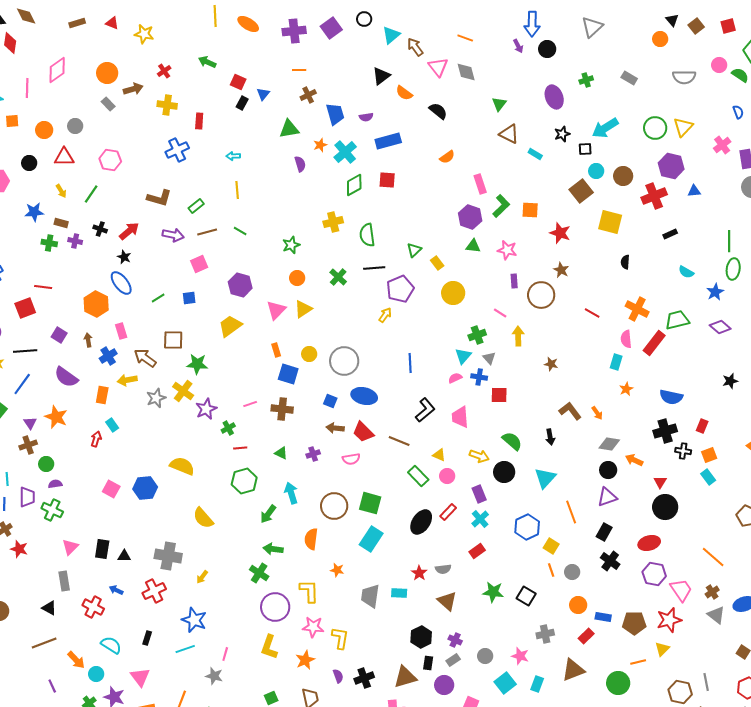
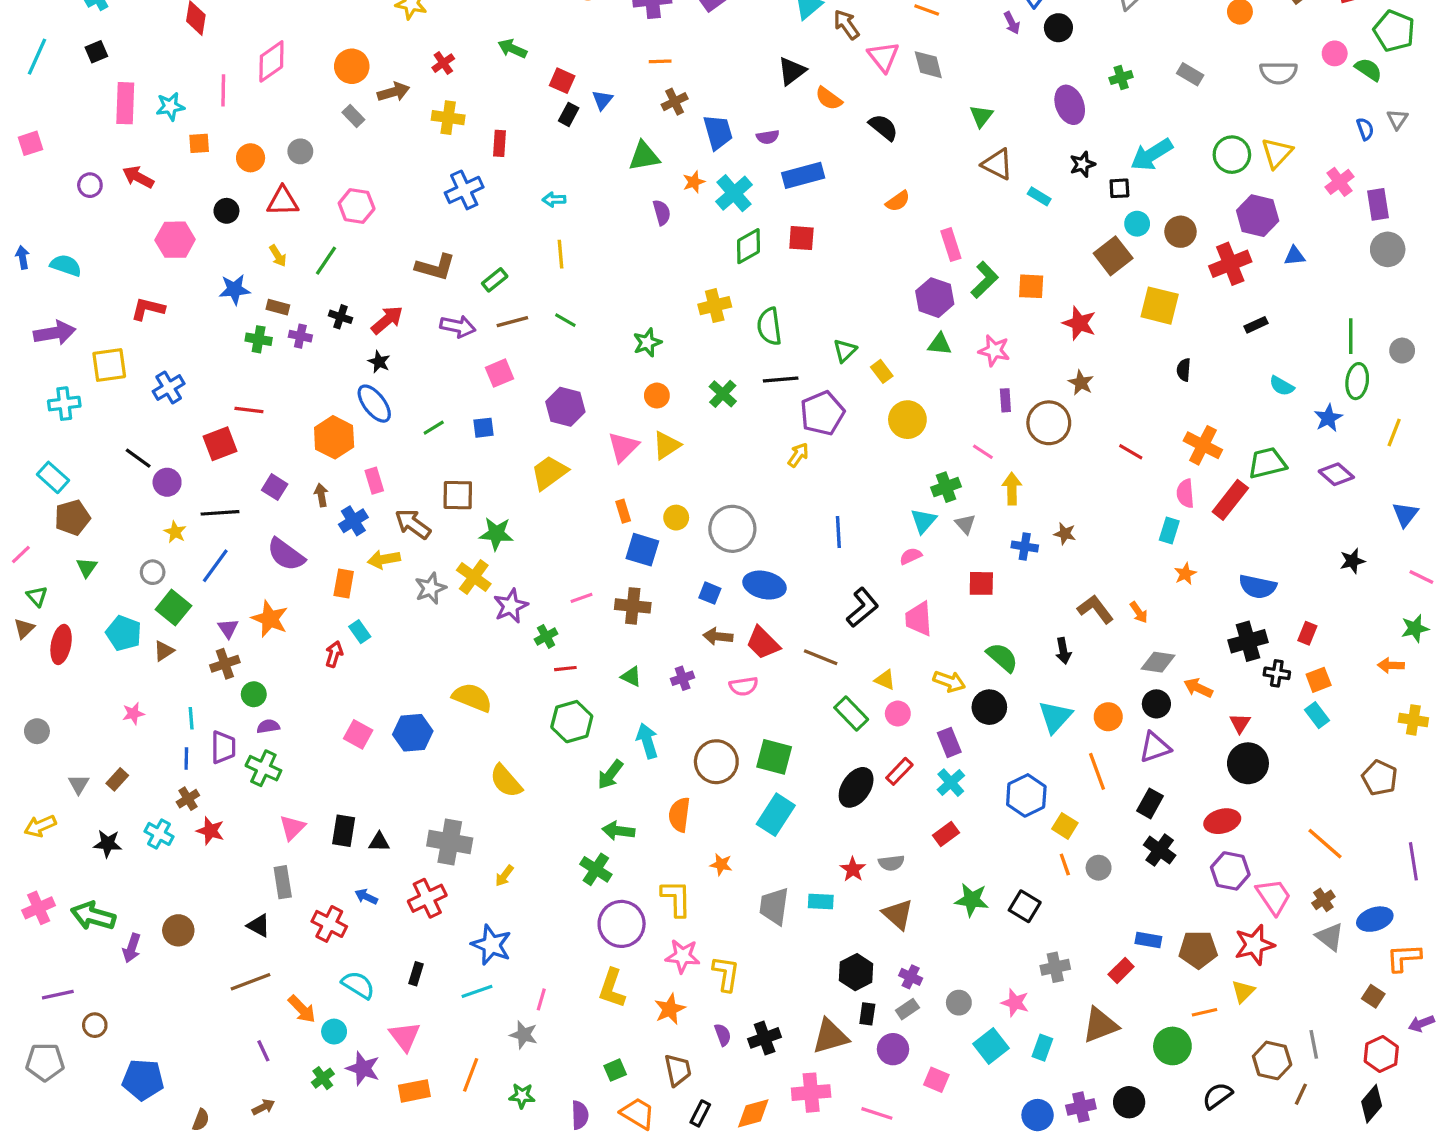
blue cross: (479, 377) -> (1025, 546), moved
orange circle: (578, 605) -> (1108, 717), moved

